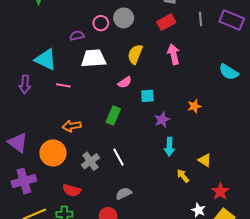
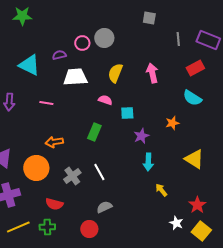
red rectangle: (166, 22) -> (195, 68), moved
cyan triangle: (46, 59) -> (29, 65), moved
cyan semicircle: (229, 72) -> (192, 98), moved
pink semicircle: (125, 82) -> (105, 100), turned -128
yellow triangle: (205, 160) -> (194, 159), moved, size x1.5

